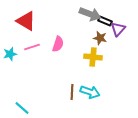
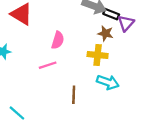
pink line: (32, 47) -> (48, 65), moved
cyan arrow: (90, 92) -> (108, 82), moved

